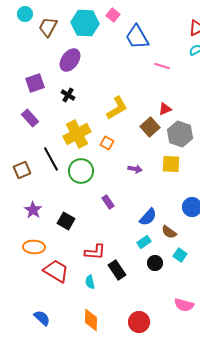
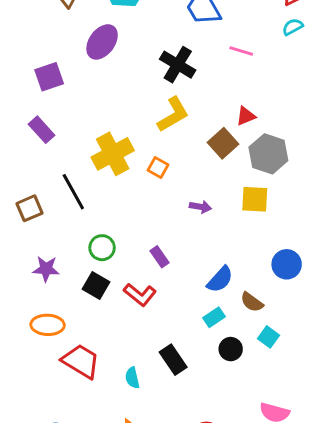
black cross: (68, 95) -> (178, 65), moved, size x1.6
green circle: (81, 171) -> (102, 248), moved, size x0.7
purple star: (33, 210) -> (46, 269), turned -30
red L-shape: (95, 252) -> (140, 295), moved, turned 35

